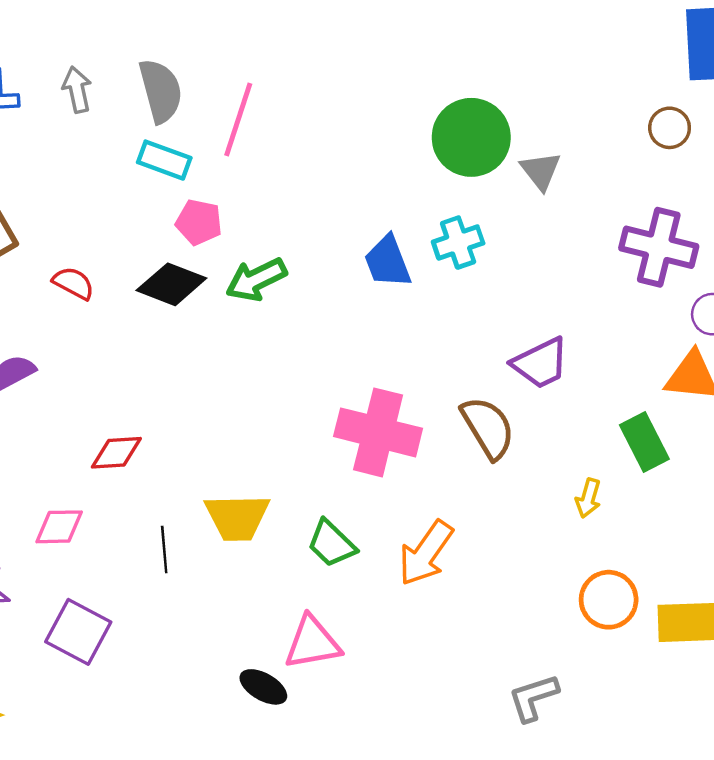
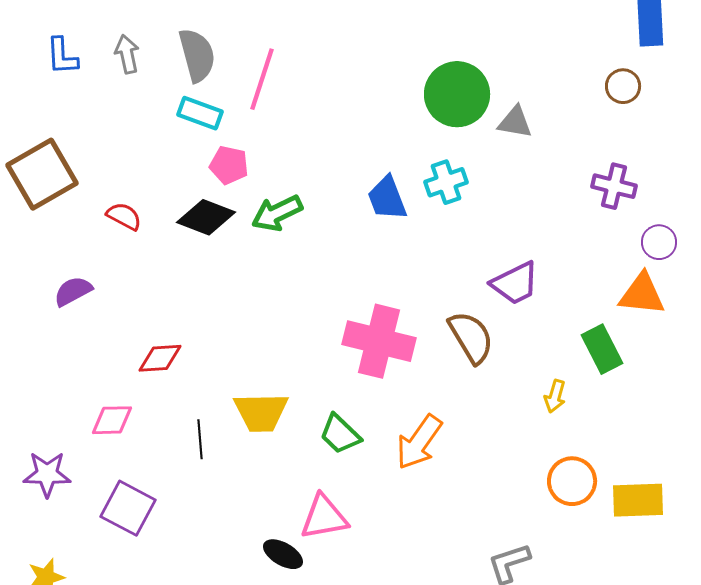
gray triangle: (541, 171) -> (515, 122), turned -42
purple cross: (659, 247) -> (614, 186), size x0.7

